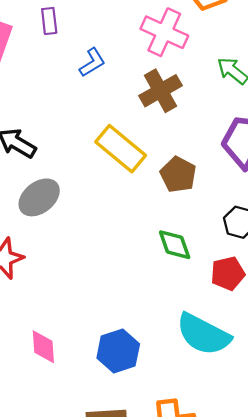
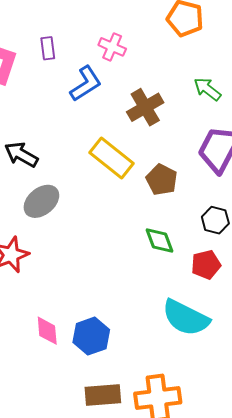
pink cross: (164, 32) -> (112, 47), moved, size x0.7
blue L-shape: (92, 62) -> (86, 84), size x1.4
blue hexagon: (118, 351) -> (91, 336), moved

